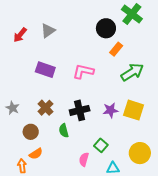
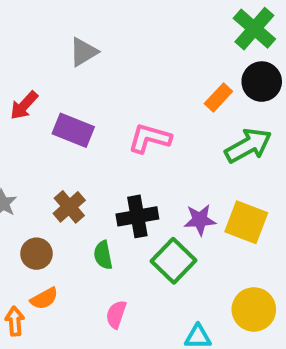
black circle: (106, 28) -> (262, 82), moved
red arrow: (20, 35) -> (24, 105), moved
green square: (101, 145) -> (173, 261), moved, size x1.5
pink semicircle: (84, 159) -> (116, 314), moved

